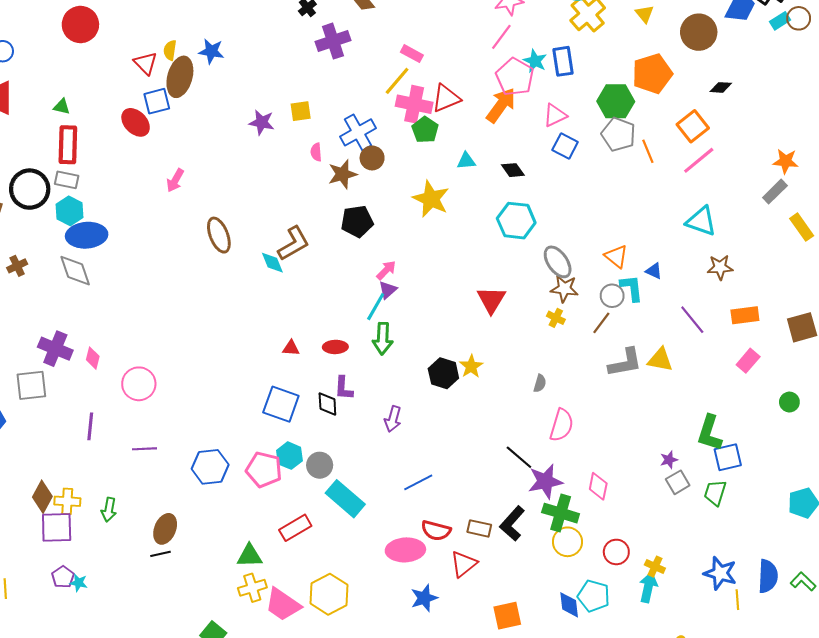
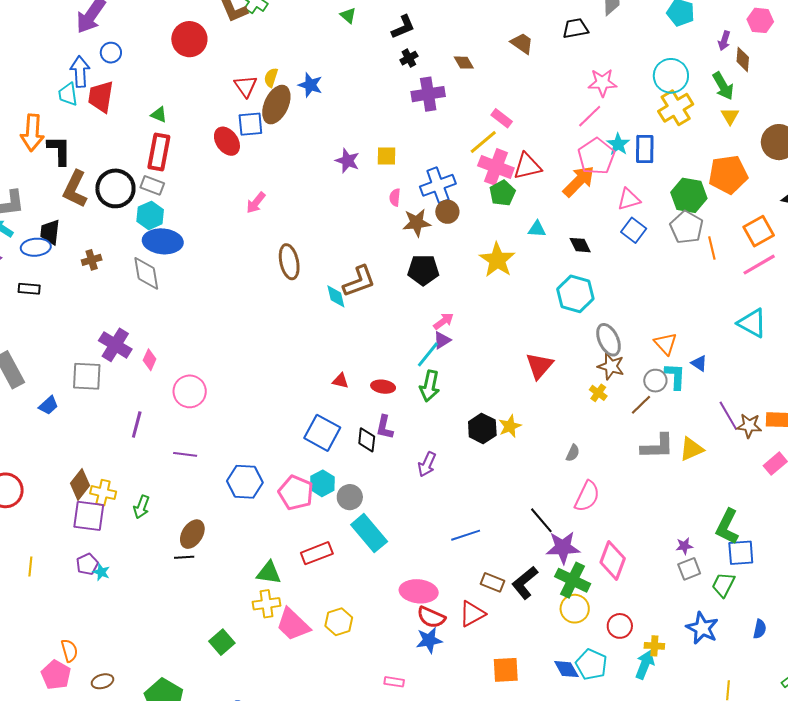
brown star: (720, 267) -> (749, 426), moved
yellow triangle: (660, 360) -> (691, 449), turned -44
blue line: (418, 482) -> (466, 535), moved
pink diamond: (598, 486) -> (613, 560), size x1.4
red semicircle: (436, 531) -> (431, 617), moved
yellow cross: (655, 567) -> (654, 646), turned -30
blue star: (720, 573) -> (702, 628), moved
blue semicircle: (768, 576) -> (760, 629), moved, size x0.6
yellow hexagon: (329, 594) -> (339, 622), size x0.7
blue diamond: (569, 605) -> (566, 669), turned -32

